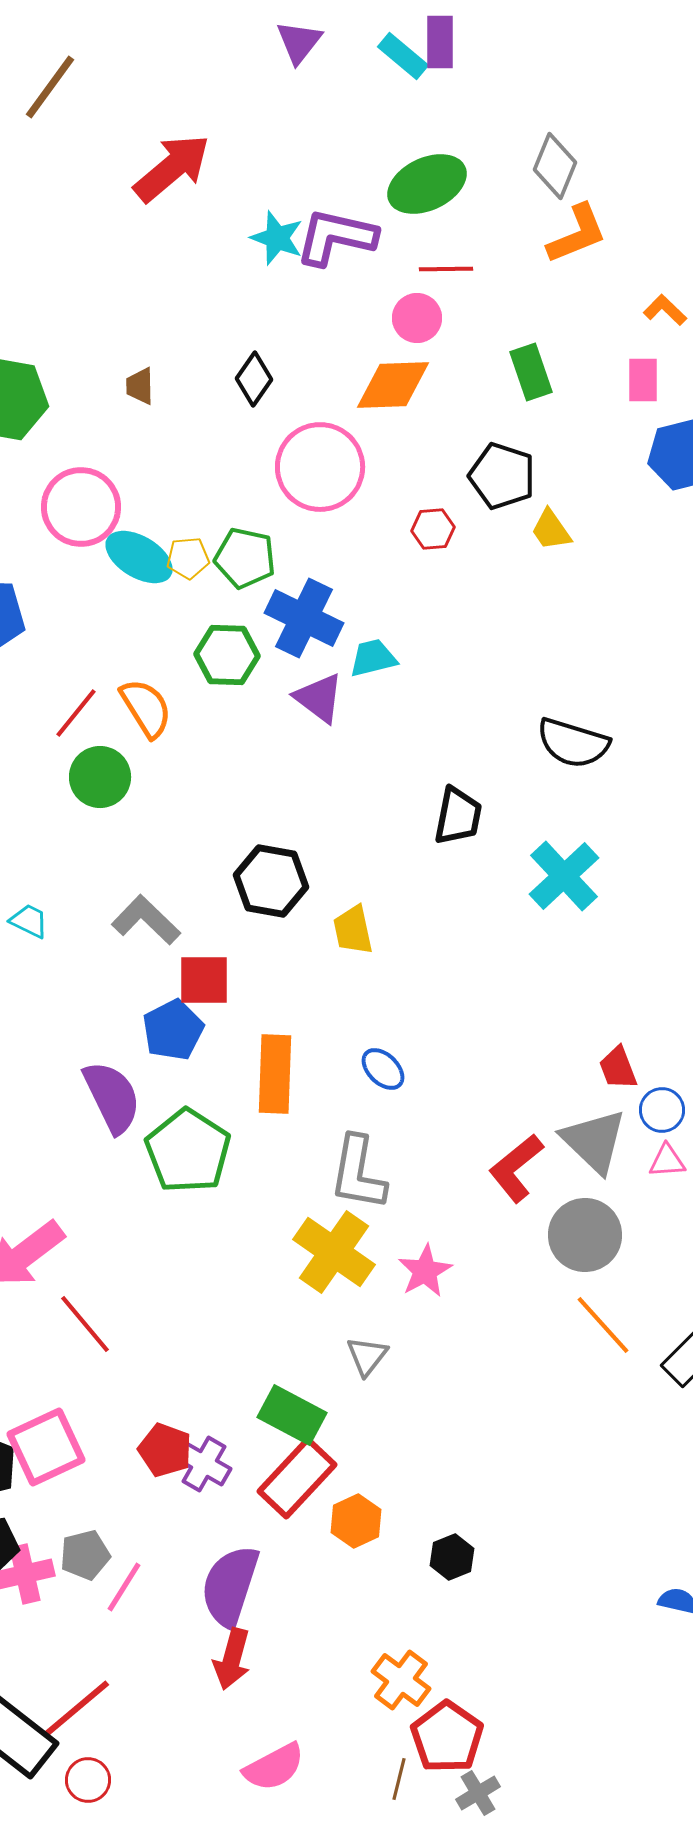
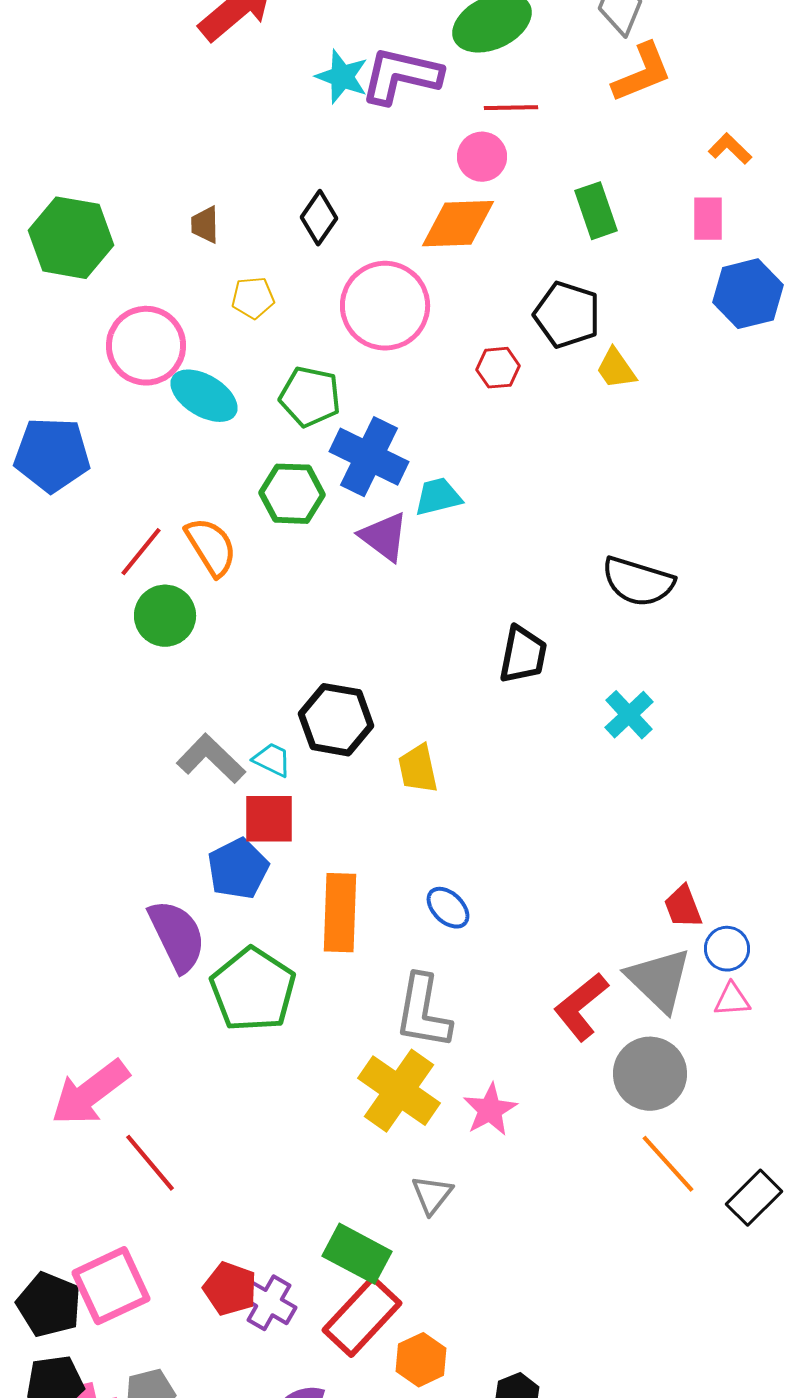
yellow pentagon: (188, 558) -> (253, 298), moved
cyan cross: (564, 876) -> (629, 715), size x0.7
cyan trapezoid: (29, 921) -> (272, 760), moved

